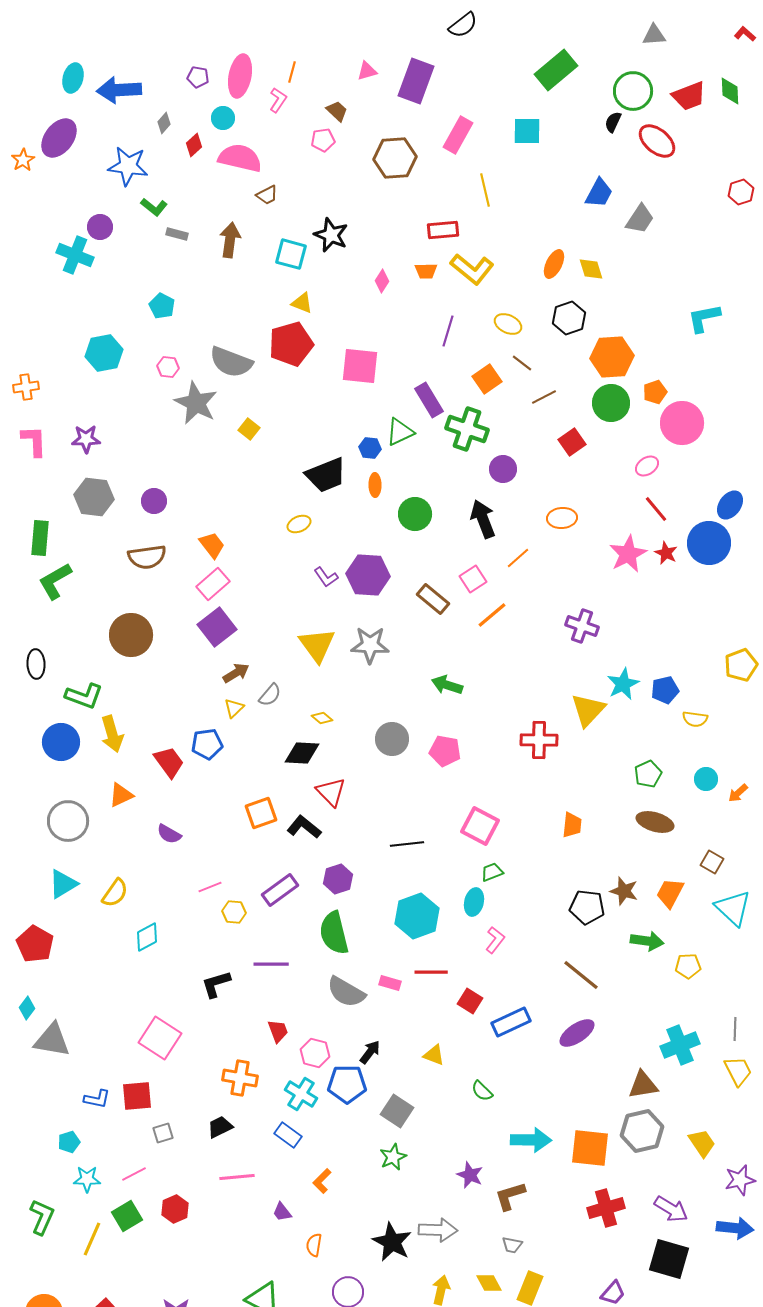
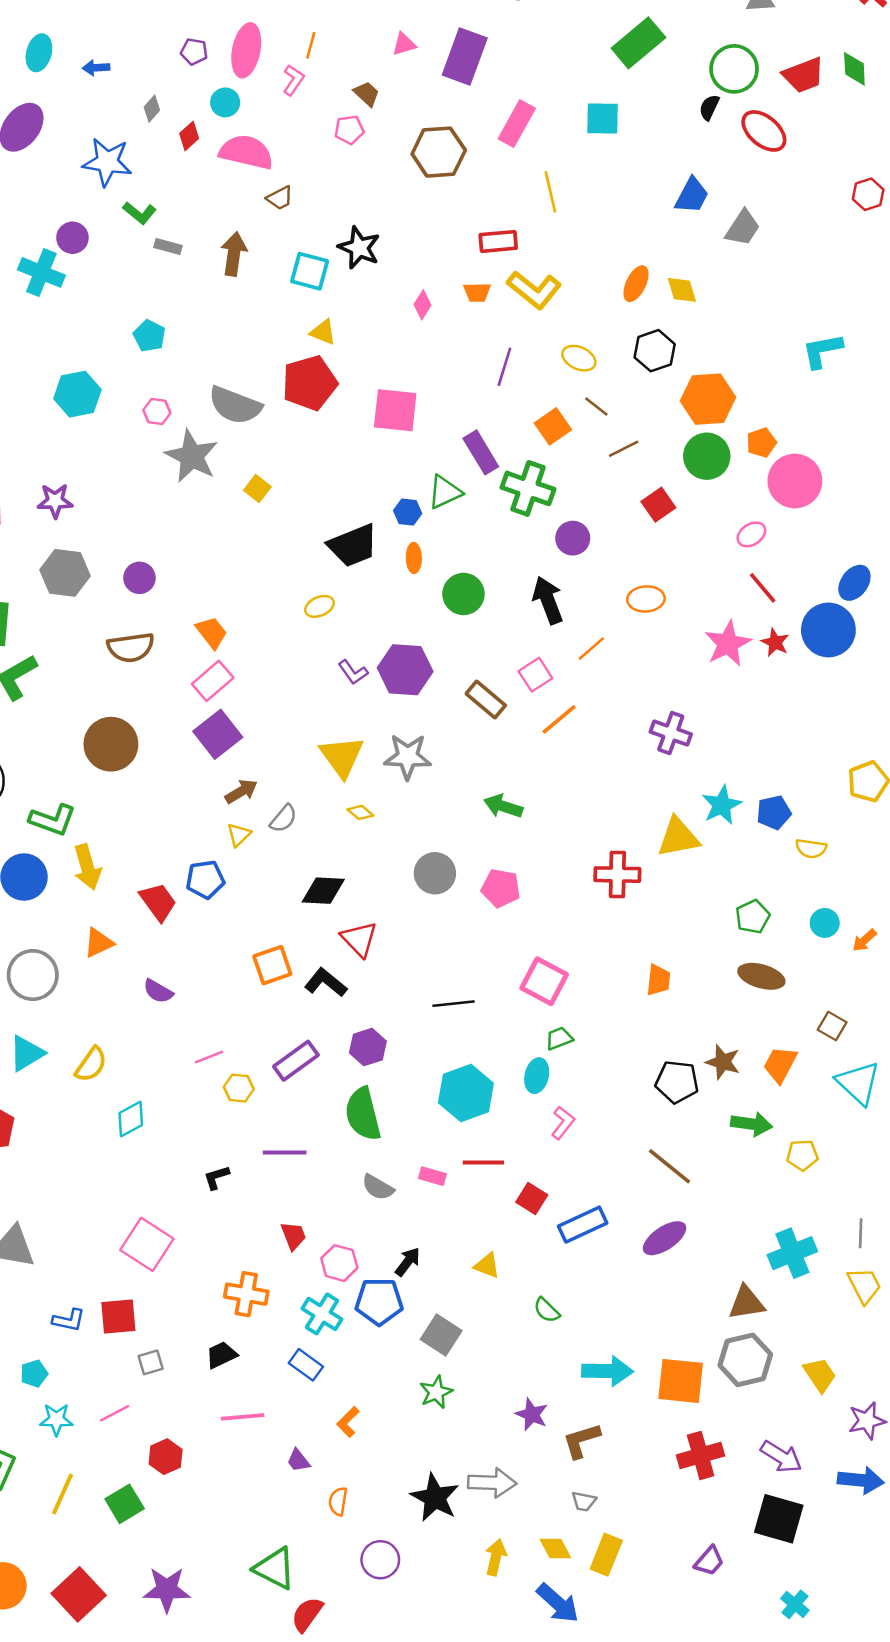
blue arrow: (119, 90) -> (96, 68), size x0.5
yellow triangle: (588, 710) -> (678, 837), turned 36
yellow diamond: (322, 718) -> (360, 812), moved
black L-shape: (216, 984) -> (216, 1177), size x0.7
gray semicircle: (346, 992) -> (378, 1187), size x0.7
green square: (127, 1216) -> (125, 1504), moved

